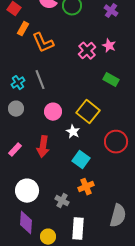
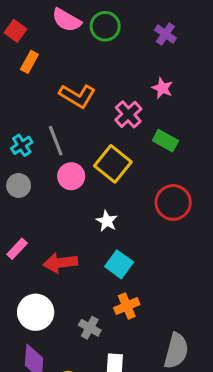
orange L-shape: (43, 43) -> (77, 96), moved, turned -35
pink cross: (87, 51) -> (128, 114), moved
pink circle: (53, 112) -> (71, 176), moved
yellow square: (88, 112) -> (113, 164), moved
red circle: (116, 142) -> (173, 202), moved
red arrow: (43, 147) -> (60, 263), moved, turned 75

